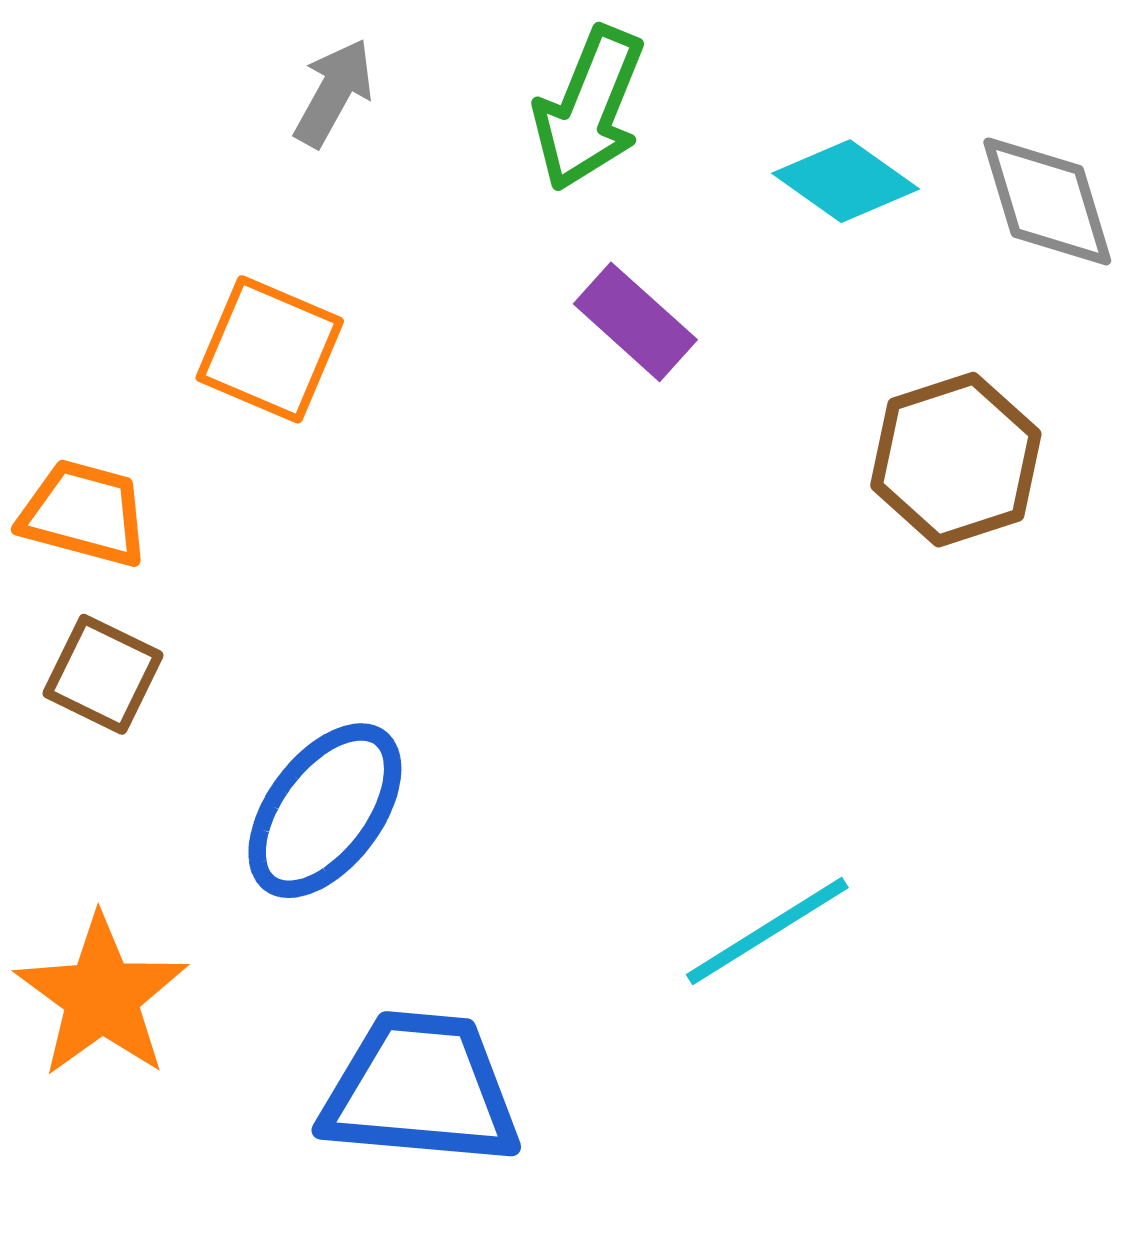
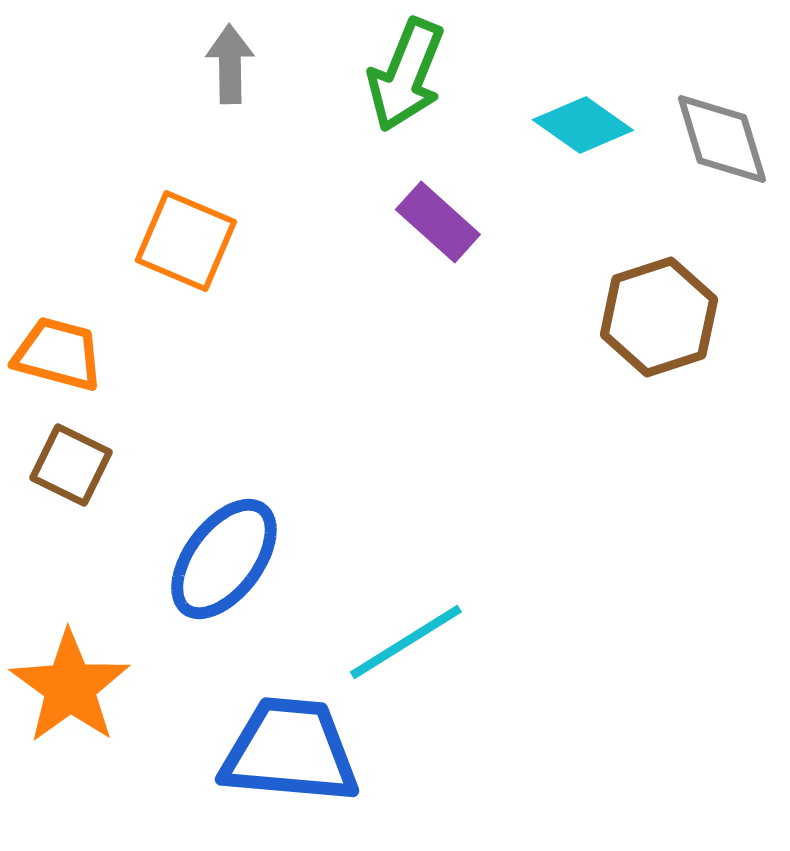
gray arrow: (334, 93) -> (230, 64), turned -30
cyan line: (767, 931) -> (406, 642), moved

